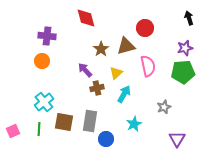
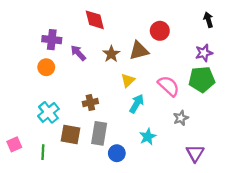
pink semicircle: (148, 66) -> (169, 86), moved, turned -35
purple arrow: (85, 70) -> (78, 53), moved
brown cross: (97, 88) -> (90, 102), moved
green line: (39, 129) -> (43, 152), moved

